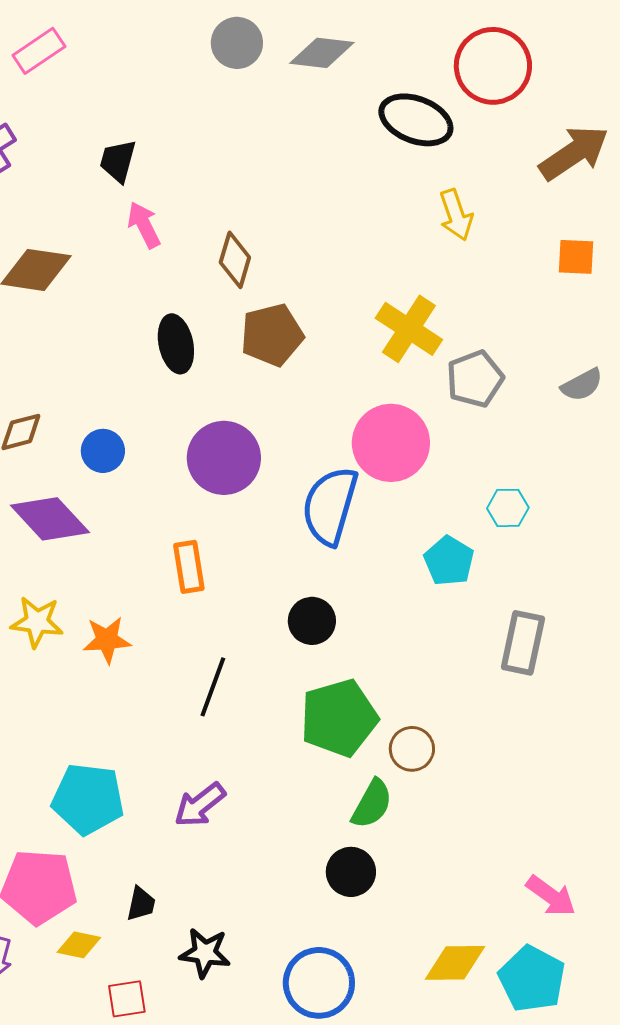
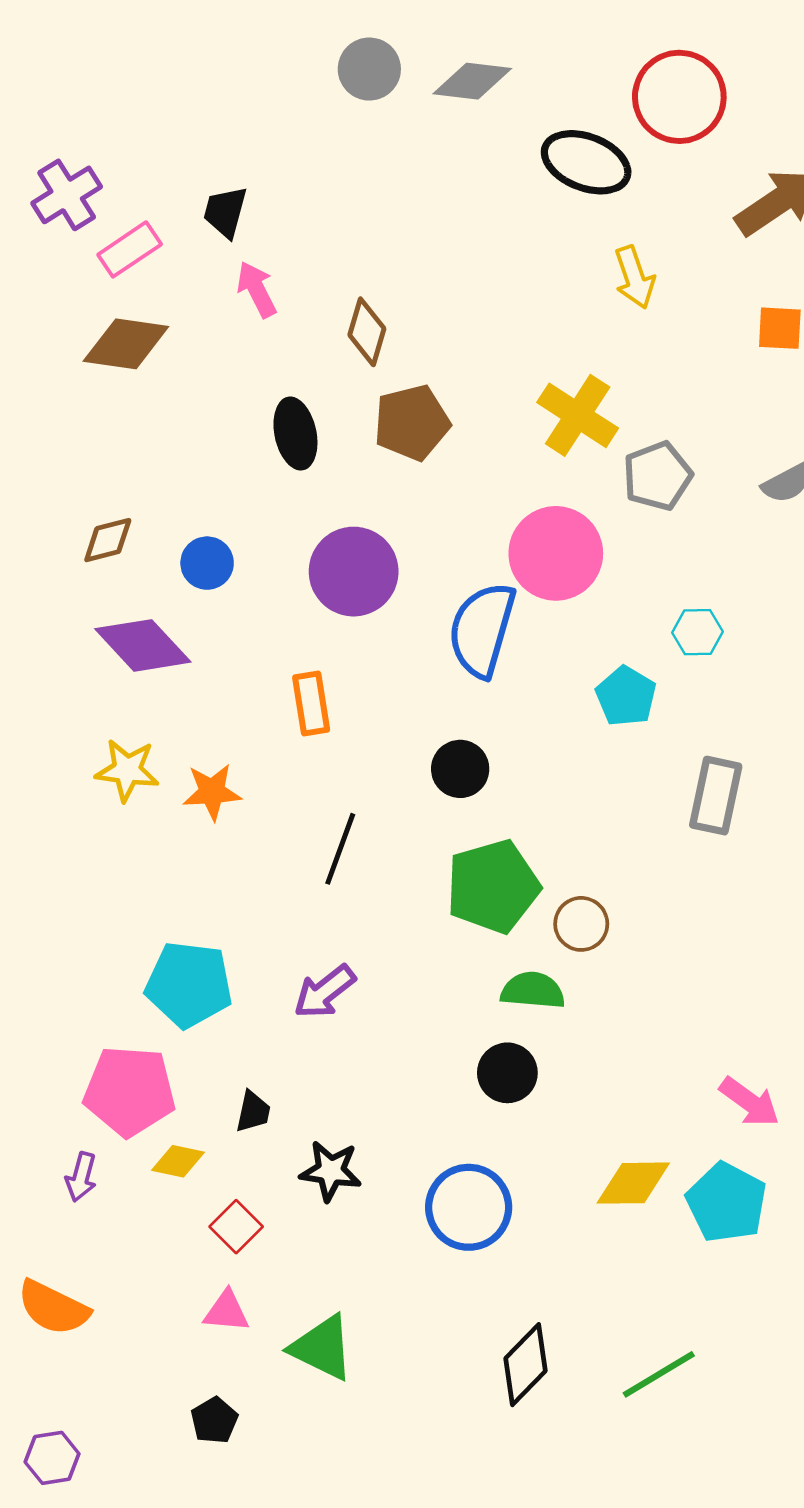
pink rectangle: (39, 51) -> (130, 249), moved
green semicircle: (372, 804) -> (533, 991), turned -114
red square: (127, 999) -> (236, 1227), turned -36

